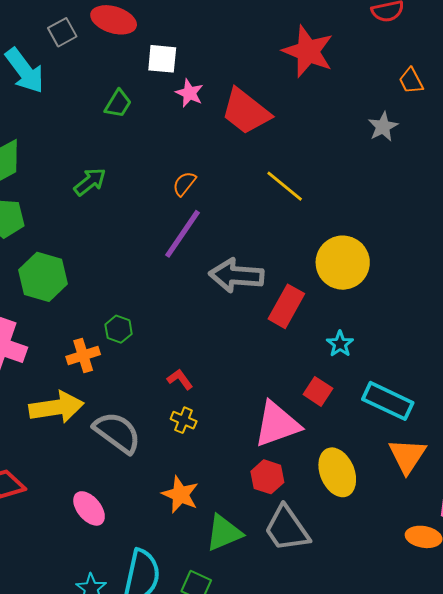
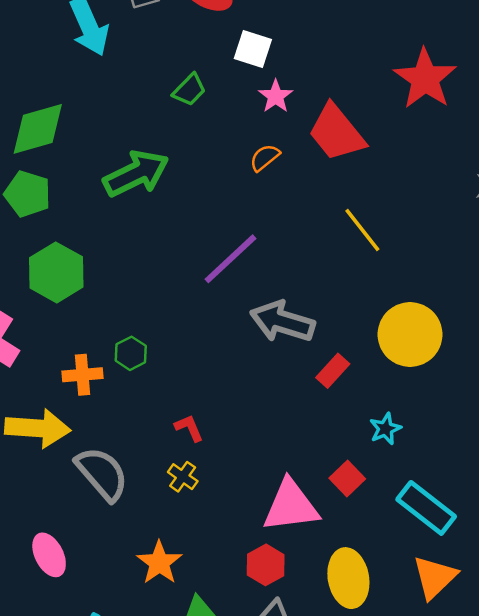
green arrow: (90, 182) -> (136, 174), size x1.6
orange semicircle: (184, 184) -> (265, 158), moved
red rectangle: (286, 306) -> (333, 371), size x0.7

